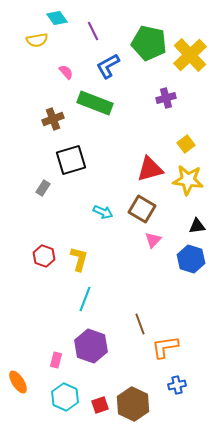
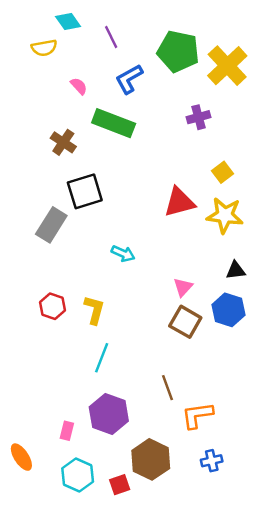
brown cross: (53, 119) -> (63, 142), turned -35
gray rectangle: (43, 188) -> (51, 225), size x1.8
brown square: (142, 209) -> (185, 322), moved
brown hexagon: (133, 404) -> (151, 459), moved

